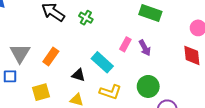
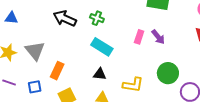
gray triangle: (20, 53) -> (35, 51), moved
orange rectangle: (51, 57) -> (57, 71), moved
cyan rectangle: (102, 62) -> (102, 47), moved

